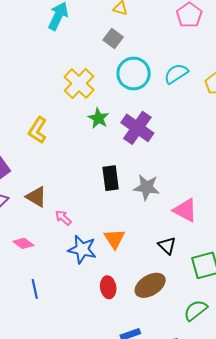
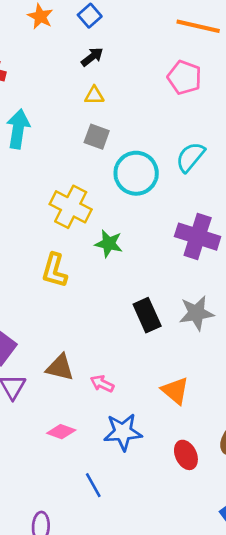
purple cross: (137, 128) -> (198, 237), moved
yellow L-shape: (38, 130) -> (54, 270), moved
blue star: (82, 249) -> (123, 432), moved

